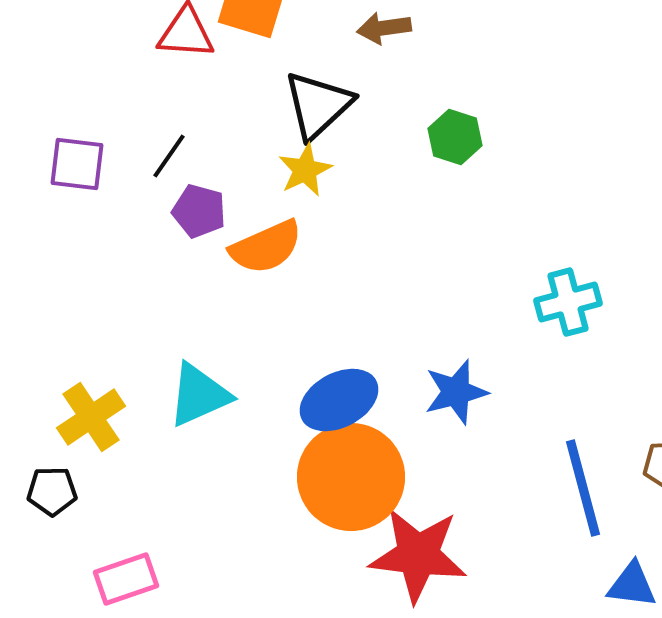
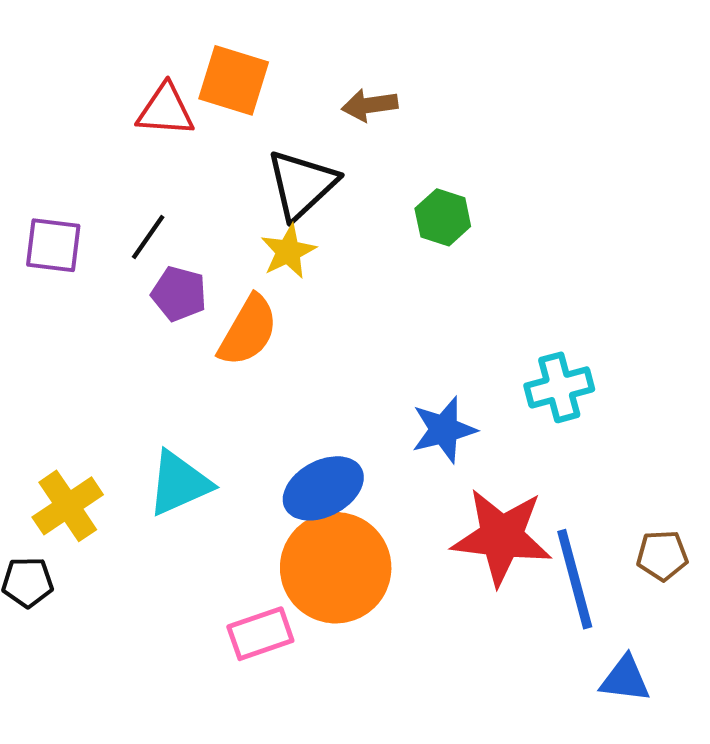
orange semicircle: (266, 247) -> (248, 331), turned -36
blue star: (456, 392) -> (444, 430), moved
red star: (418, 555) -> (502, 537), moved
pink rectangle: (126, 579) -> (260, 634), moved

